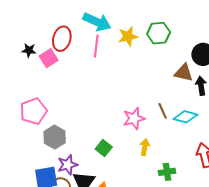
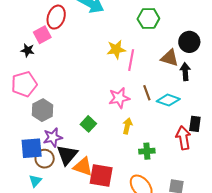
yellow star: (128, 36) -> (116, 49), moved
pink line: (96, 46) -> (131, 60), moved
black star: (29, 50) -> (28, 50), moved

